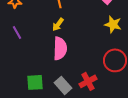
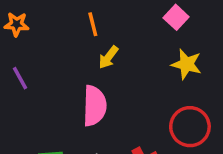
yellow arrow: (58, 24) -> (108, 57), moved

